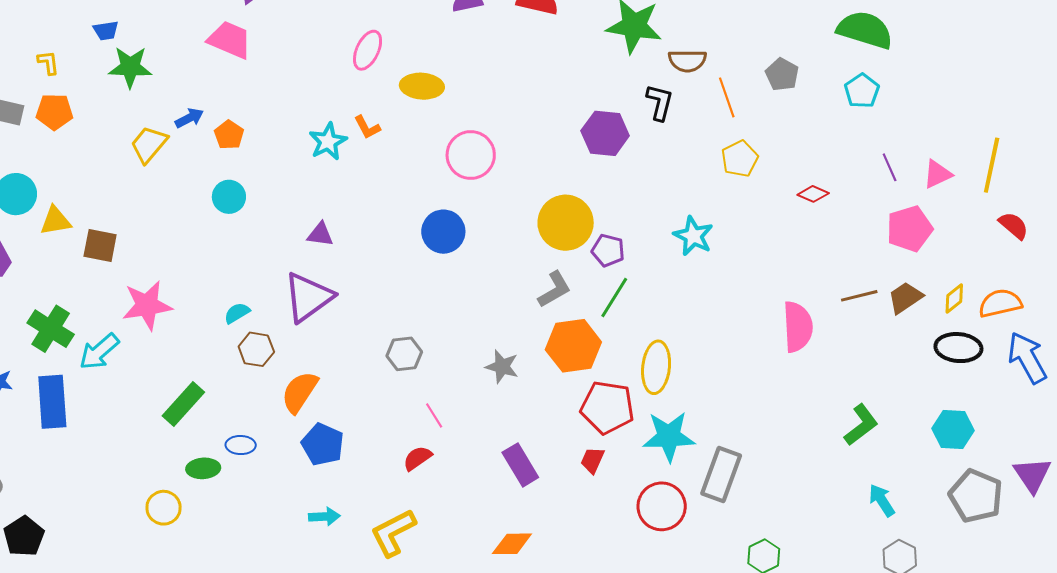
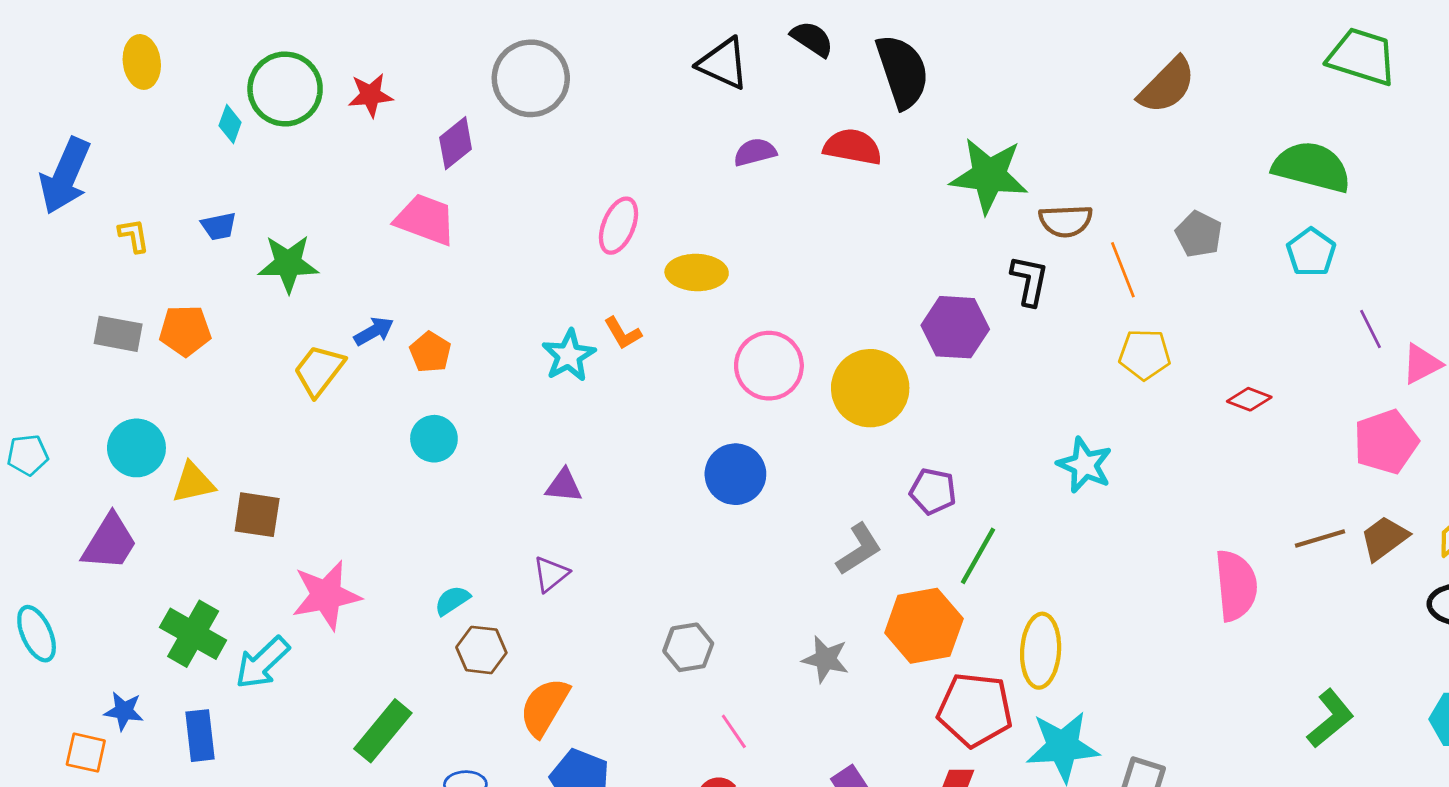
blue trapezoid: (106, 31) -> (219, 226), moved
yellow L-shape: (48, 63) -> (134, 236), moved
yellow pentagon: (740, 159) -> (1145, 354), turned 30
purple line: (890, 167) -> (1370, 329), moved
yellow circle: (566, 223) -> (870, 388), moved
purple pentagon: (608, 250) -> (933, 491), moved
gray L-shape: (554, 289) -> (859, 549), moved
purple triangle: (308, 297) -> (551, 574), size x0.5
blue rectangle: (52, 402) -> (200, 736), size x0.7

